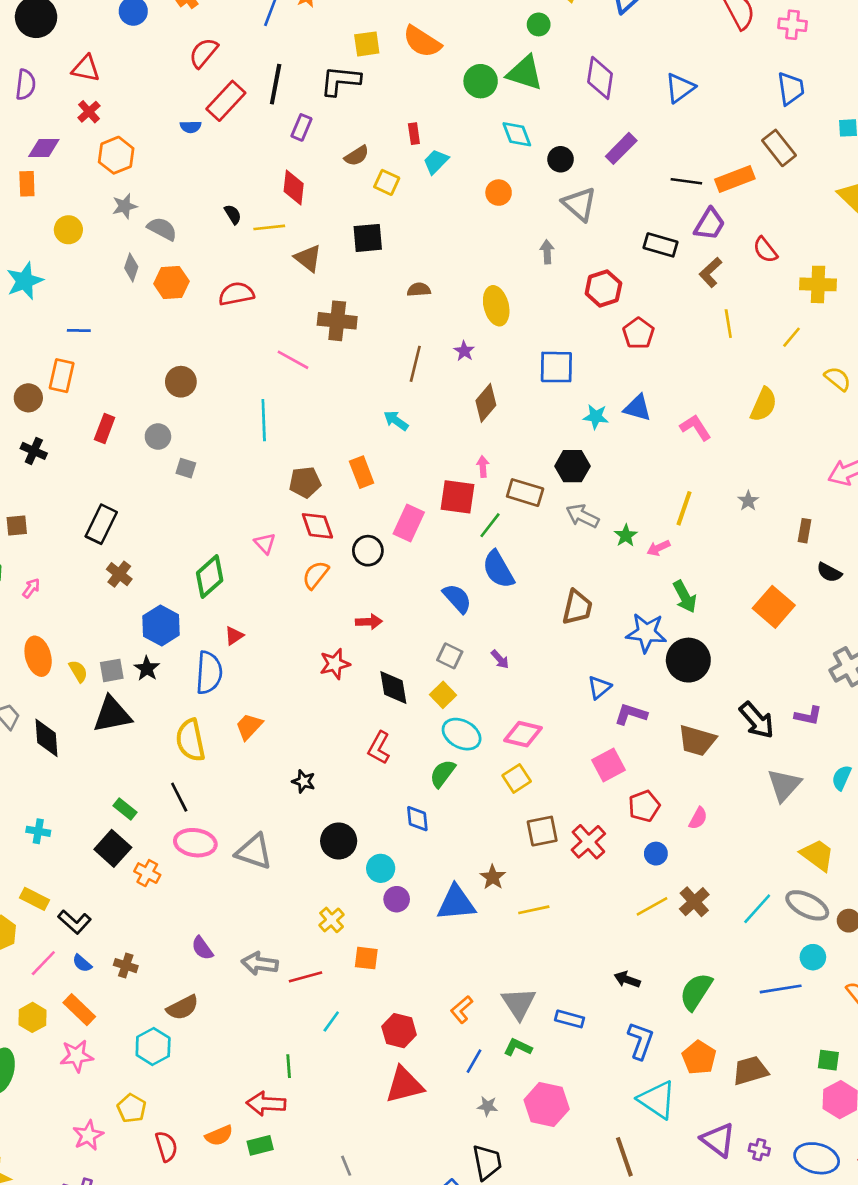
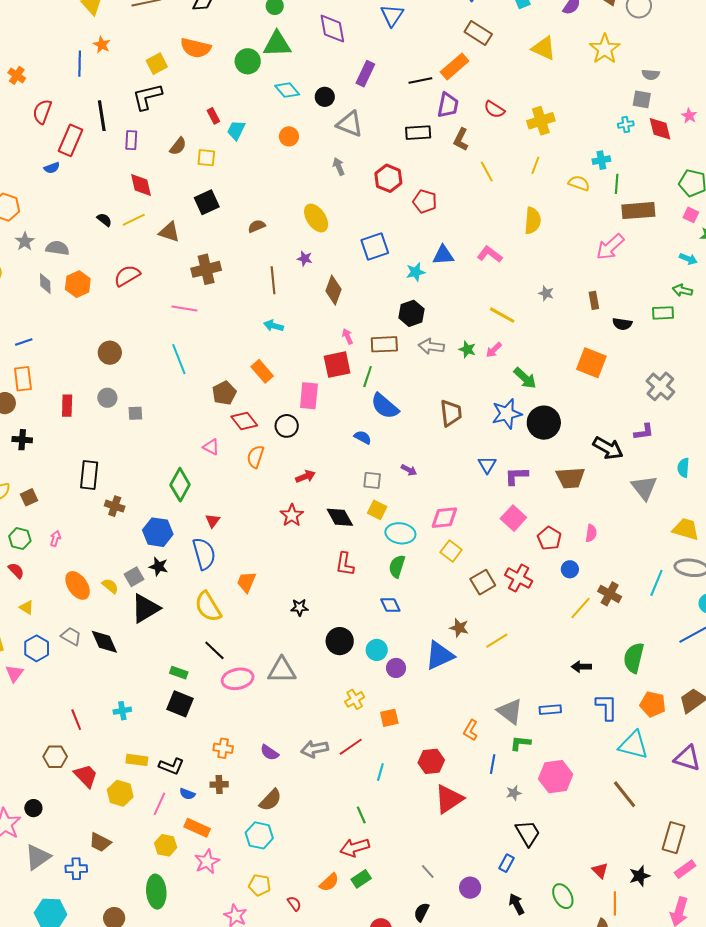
yellow line: (684, 508) -> (502, 315), turned -60
blue semicircle: (457, 598) -> (363, 437), size x0.7
orange cross: (147, 873) -> (223, 748), moved
yellow cross: (332, 920) -> (355, 699), turned 30
red semicircle: (166, 1146) -> (294, 903), size x0.7

